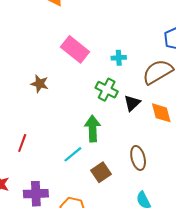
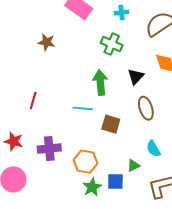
black triangle: (132, 103) -> (136, 77), moved
cyan line: (73, 154) -> (83, 108), turned 48
brown square: (101, 172) -> (111, 124), turned -36

